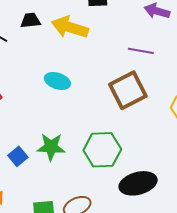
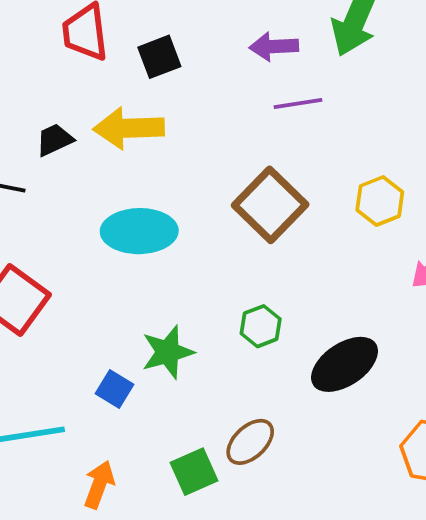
purple line: (141, 51) -> (298, 104), moved
cyan ellipse: (57, 81) -> (139, 231), size x1.5
green hexagon: (102, 150) -> (261, 326), size x0.6

